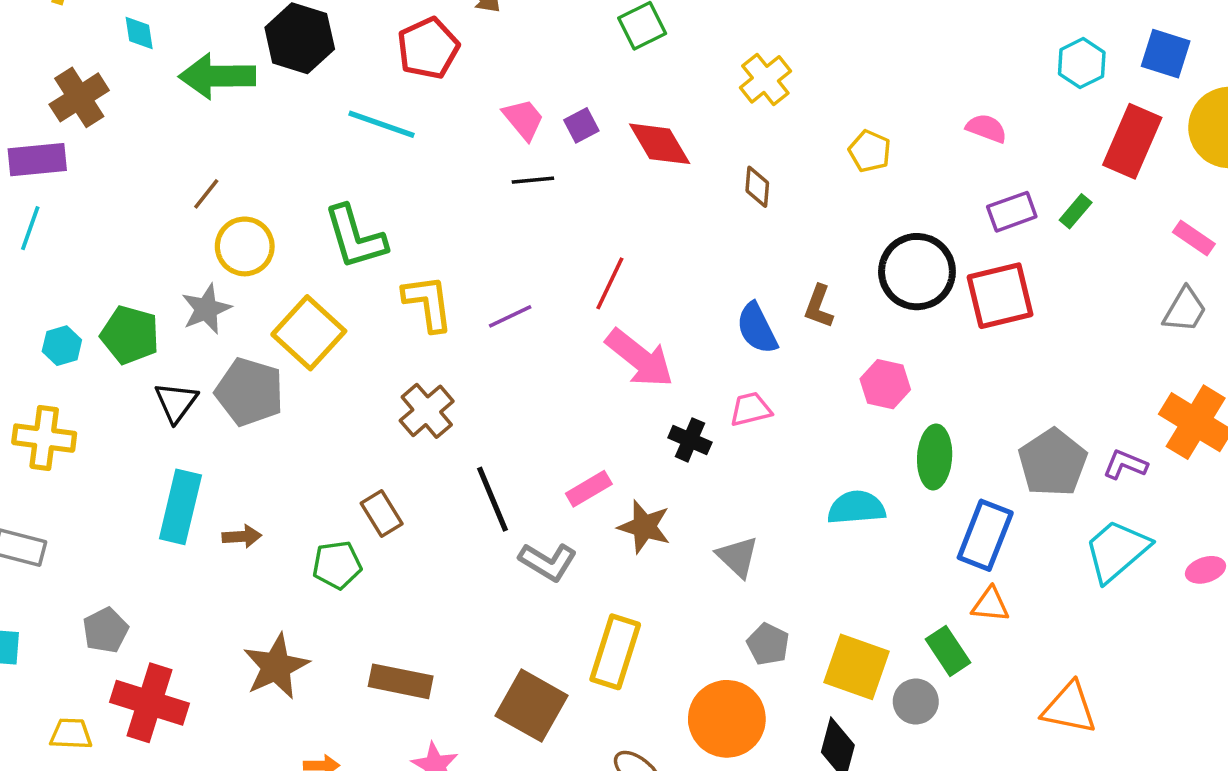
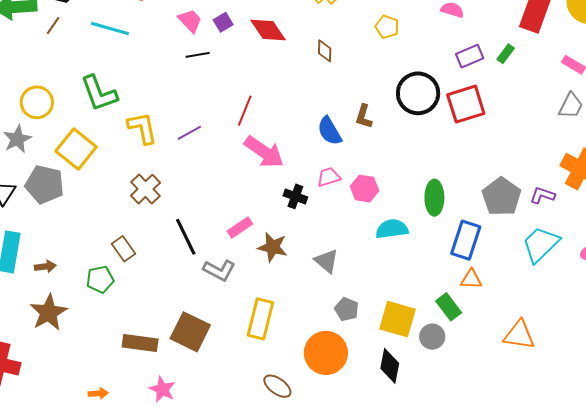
brown line: (206, 194) -> (53, 26), moved
pink hexagon: (885, 384) -> (365, 189), moved
brown star: (276, 666) -> (49, 313), moved
brown square: (531, 706) -> (190, 332), moved

